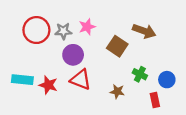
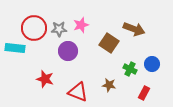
cyan rectangle: (22, 80) -> (15, 48), moved
red triangle: (81, 80) -> (78, 92), moved
blue circle: (167, 80) -> (152, 64), moved
red rectangle: (155, 100) -> (144, 93), turned 40

